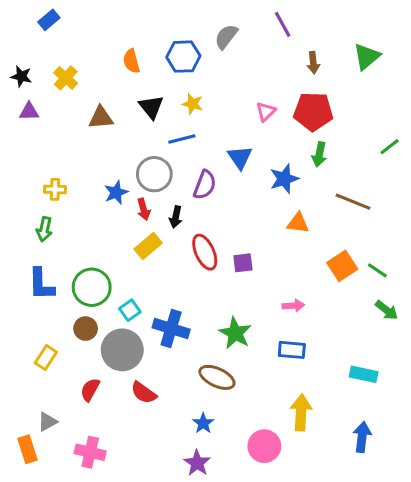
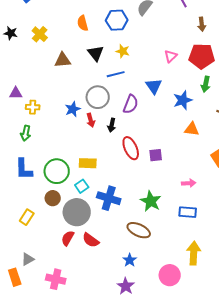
purple triangle: (29, 112) -> (16, 93), moved
yellow rectangle: (148, 246) -> (88, 163), moved, turned 42
red semicircle: (90, 390) -> (68, 238), moved

